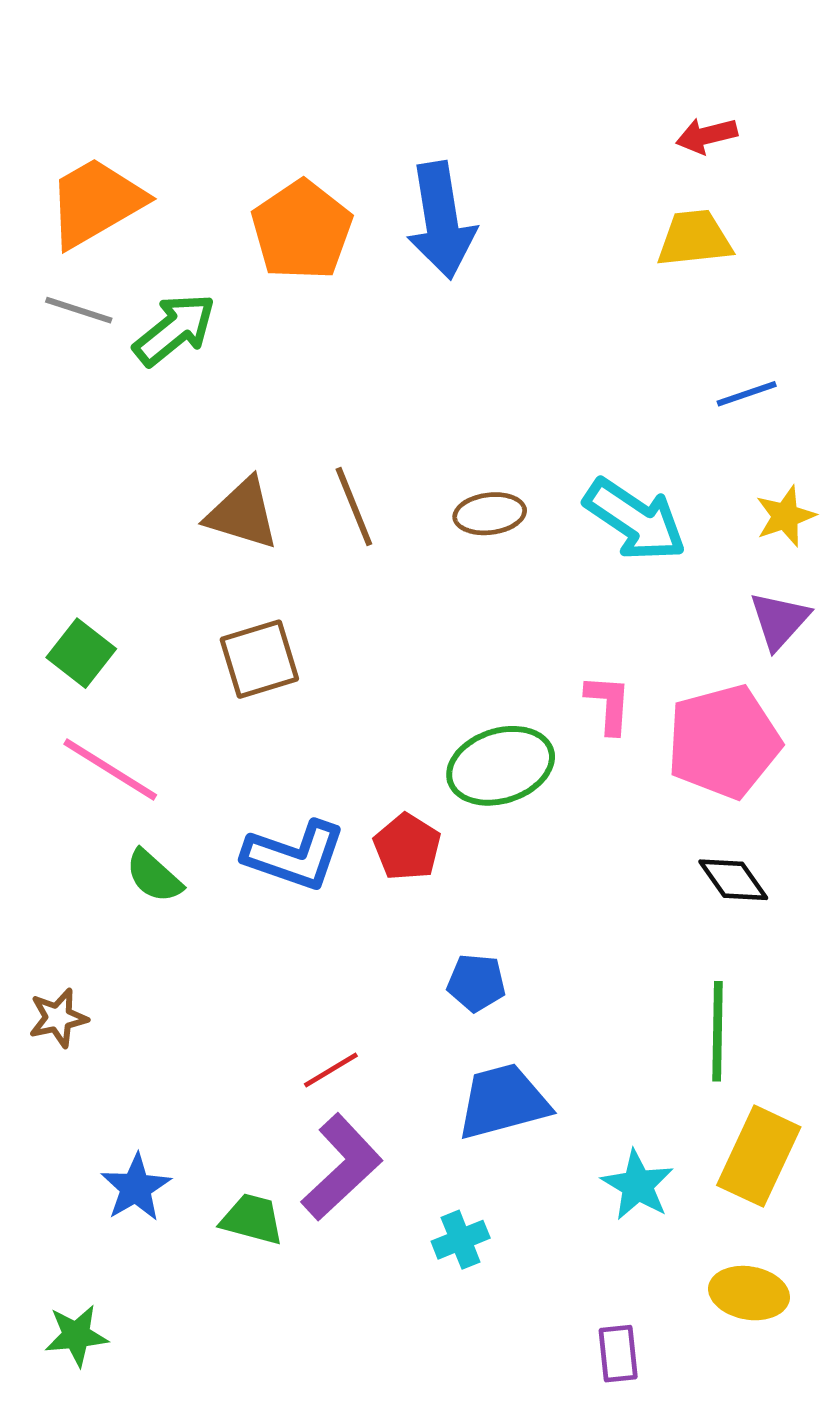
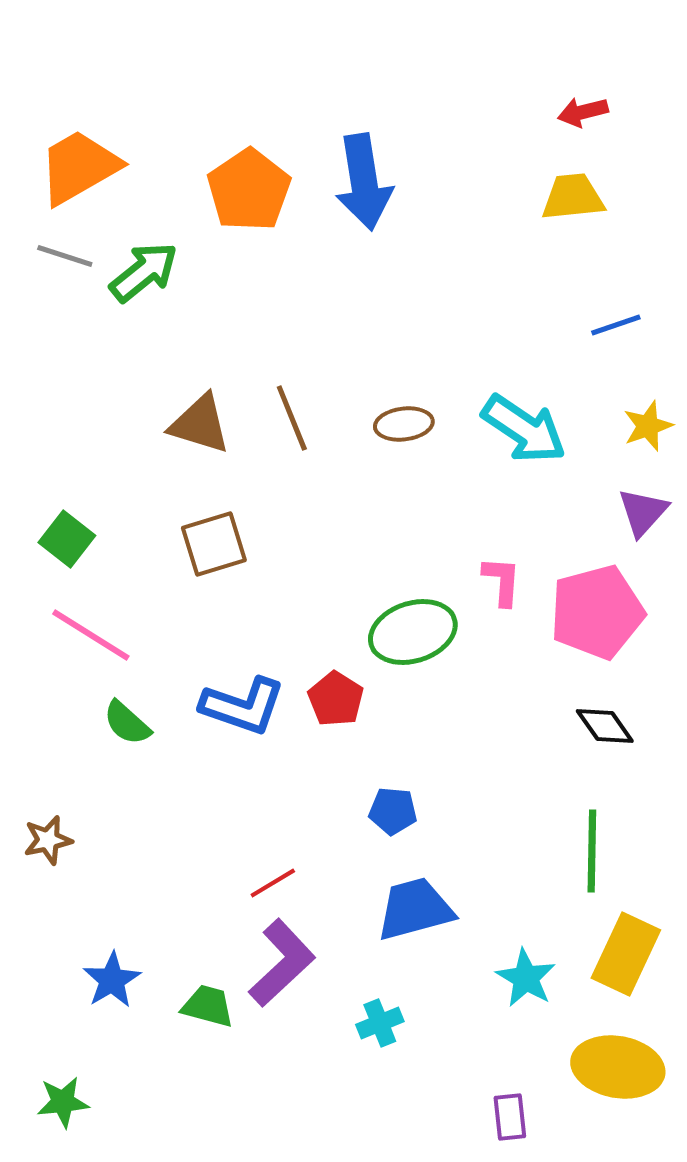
yellow ellipse: (749, 1293) -> (618, 1067), size x1.4

